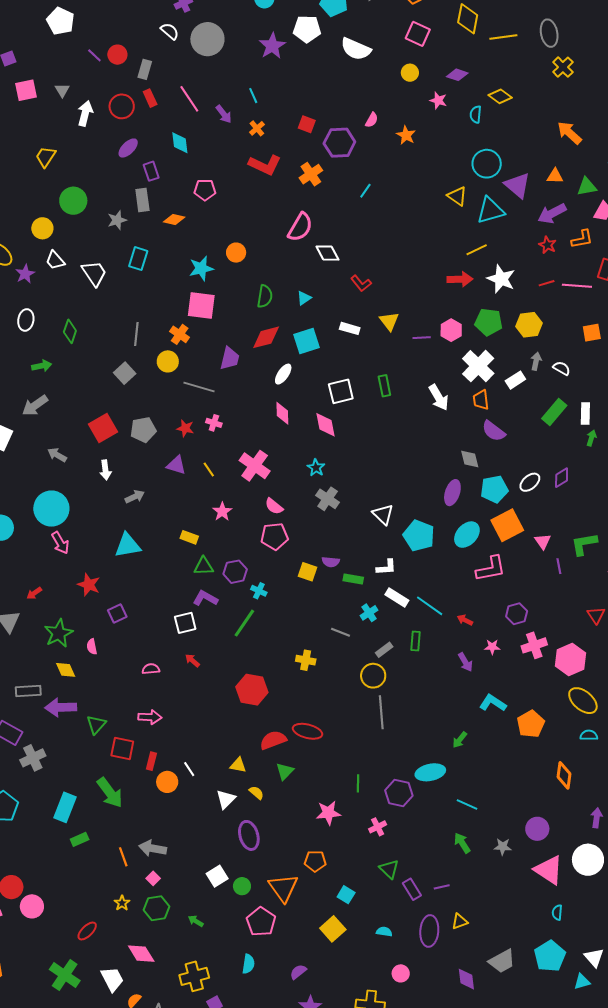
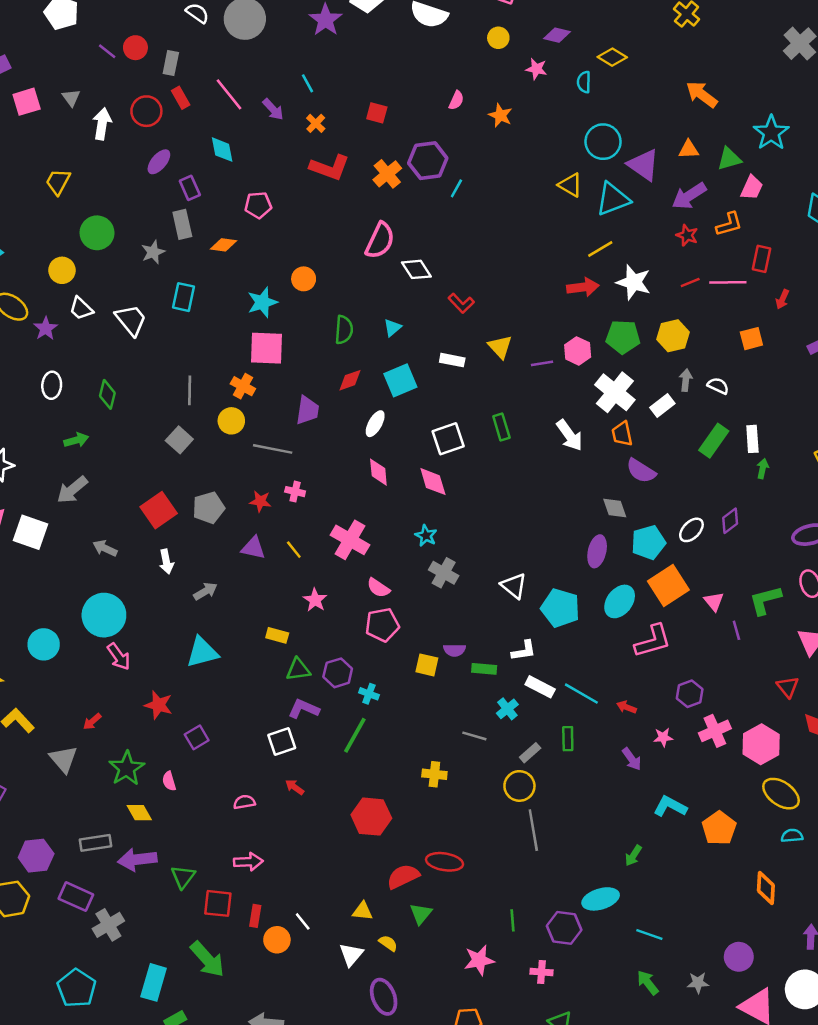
purple hexagon: (339, 143) -> (428, 161), moved
red diamond: (266, 337) -> (350, 380), size x0.7
pink cross: (378, 827) -> (542, 972), turned 36

